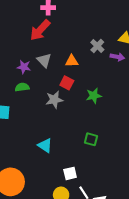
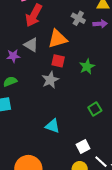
red arrow: (40, 30) -> (34, 15), moved
orange triangle: (72, 61) -> (58, 39), size x1.5
green semicircle: (22, 87) -> (10, 81), moved
green square: (91, 139) -> (95, 109), turned -32

